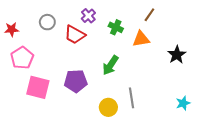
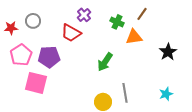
gray circle: (47, 22) -> (33, 21), moved
green cross: (116, 27) -> (117, 22), moved
purple pentagon: (76, 81) -> (49, 57), moved
cyan star: (183, 103) -> (166, 94), moved

